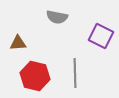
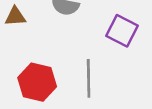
brown triangle: (18, 43) -> (15, 17), moved

